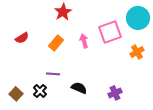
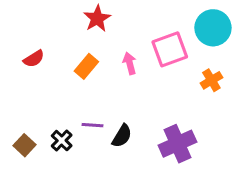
purple line: (53, 74) -> (93, 125), moved
black semicircle: (79, 88) -> (122, 136), turned 98
purple cross: (115, 93) -> (177, 144), size x1.6

